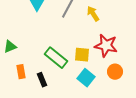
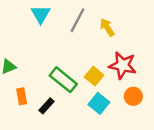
yellow square: (82, 55) -> (94, 76), turned 35
black rectangle: (42, 80) -> (47, 106), turned 64

